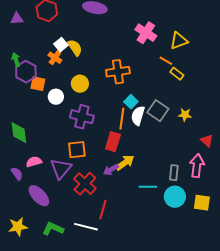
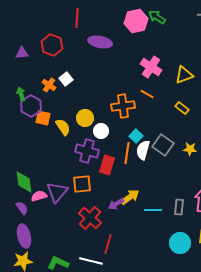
yellow semicircle: (75, 48) -> (63, 127), moved
orange cross: (55, 58) -> (49, 85), moved
orange line: (166, 61) -> (147, 94), moved
white circle: (56, 97) -> (101, 131), moved
green diamond: (19, 133) -> (24, 182), moved
red rectangle: (113, 142) -> (107, 165), moved
purple triangle: (61, 169) -> (57, 192), moved
cyan line: (148, 187) -> (153, 210), moved
purple ellipse: (39, 196) -> (24, 236), moved, turned 30
cyan circle: (175, 197) -> (180, 243), moved

